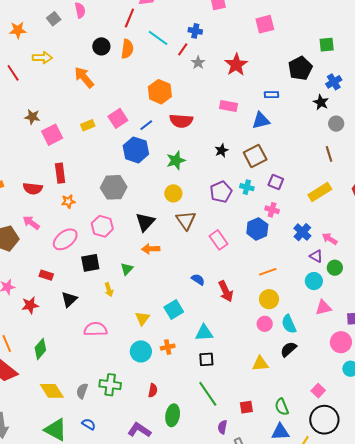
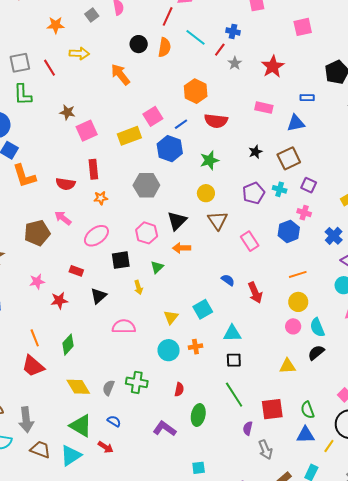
yellow rectangle: (88, 125) -> (129, 136), moved, size x1.6
pink hexagon: (102, 226) -> (147, 233), moved
red square: (246, 407) -> (272, 409), size x1.6

